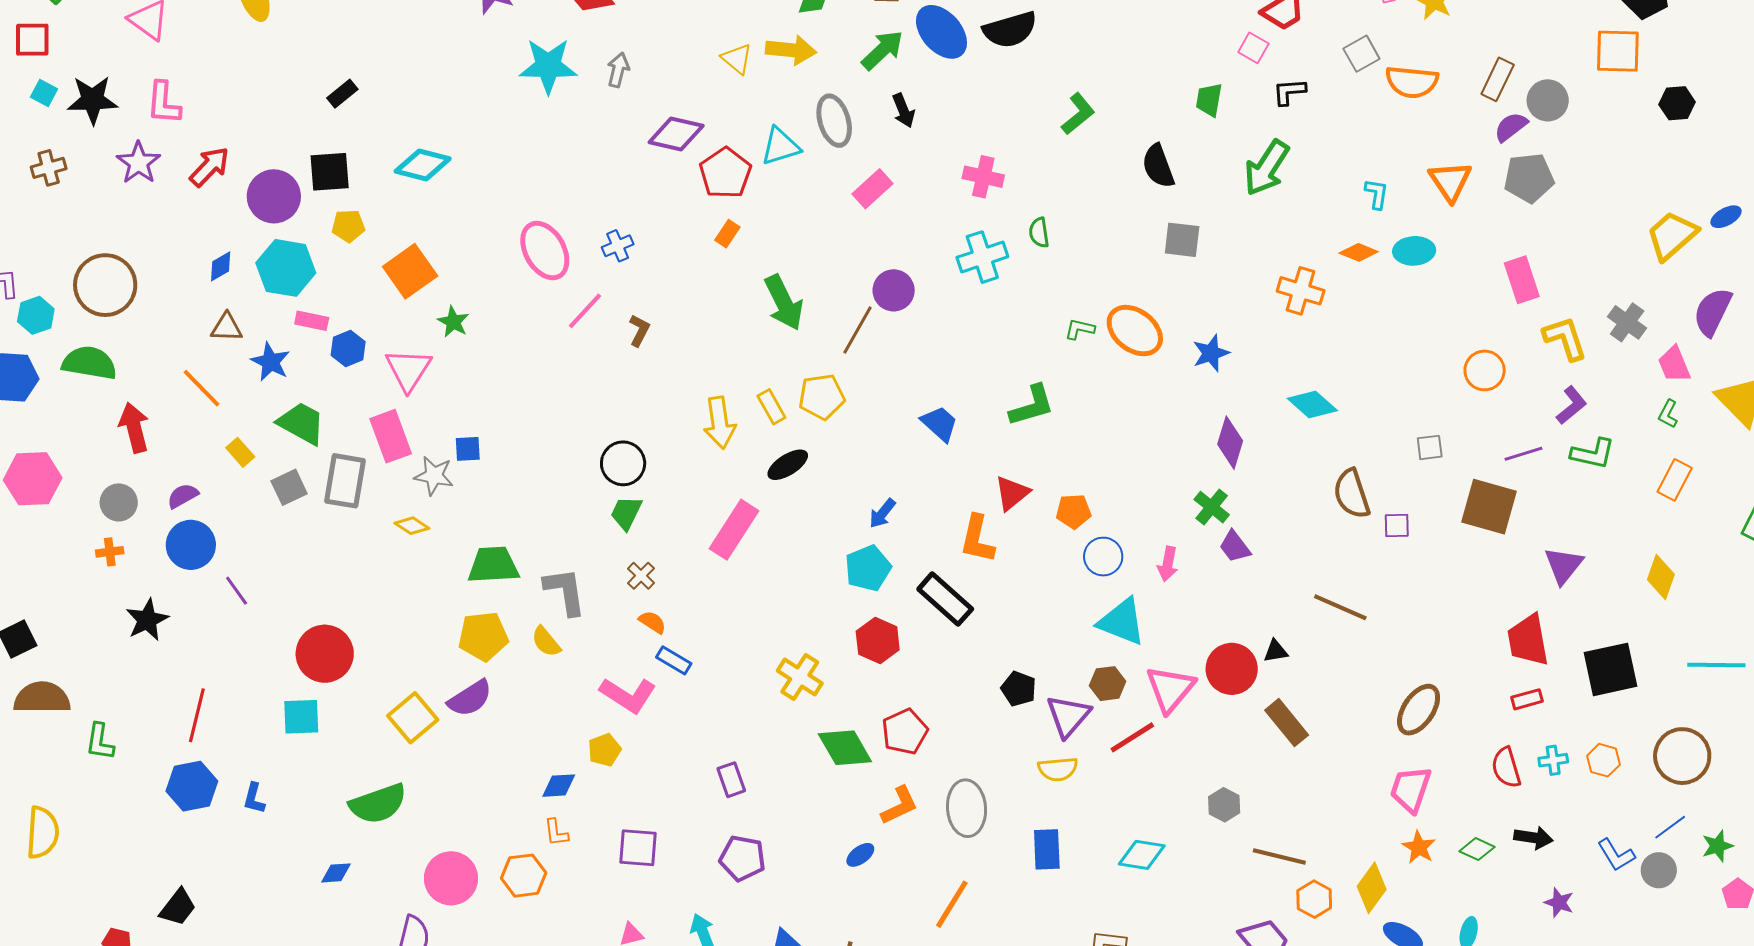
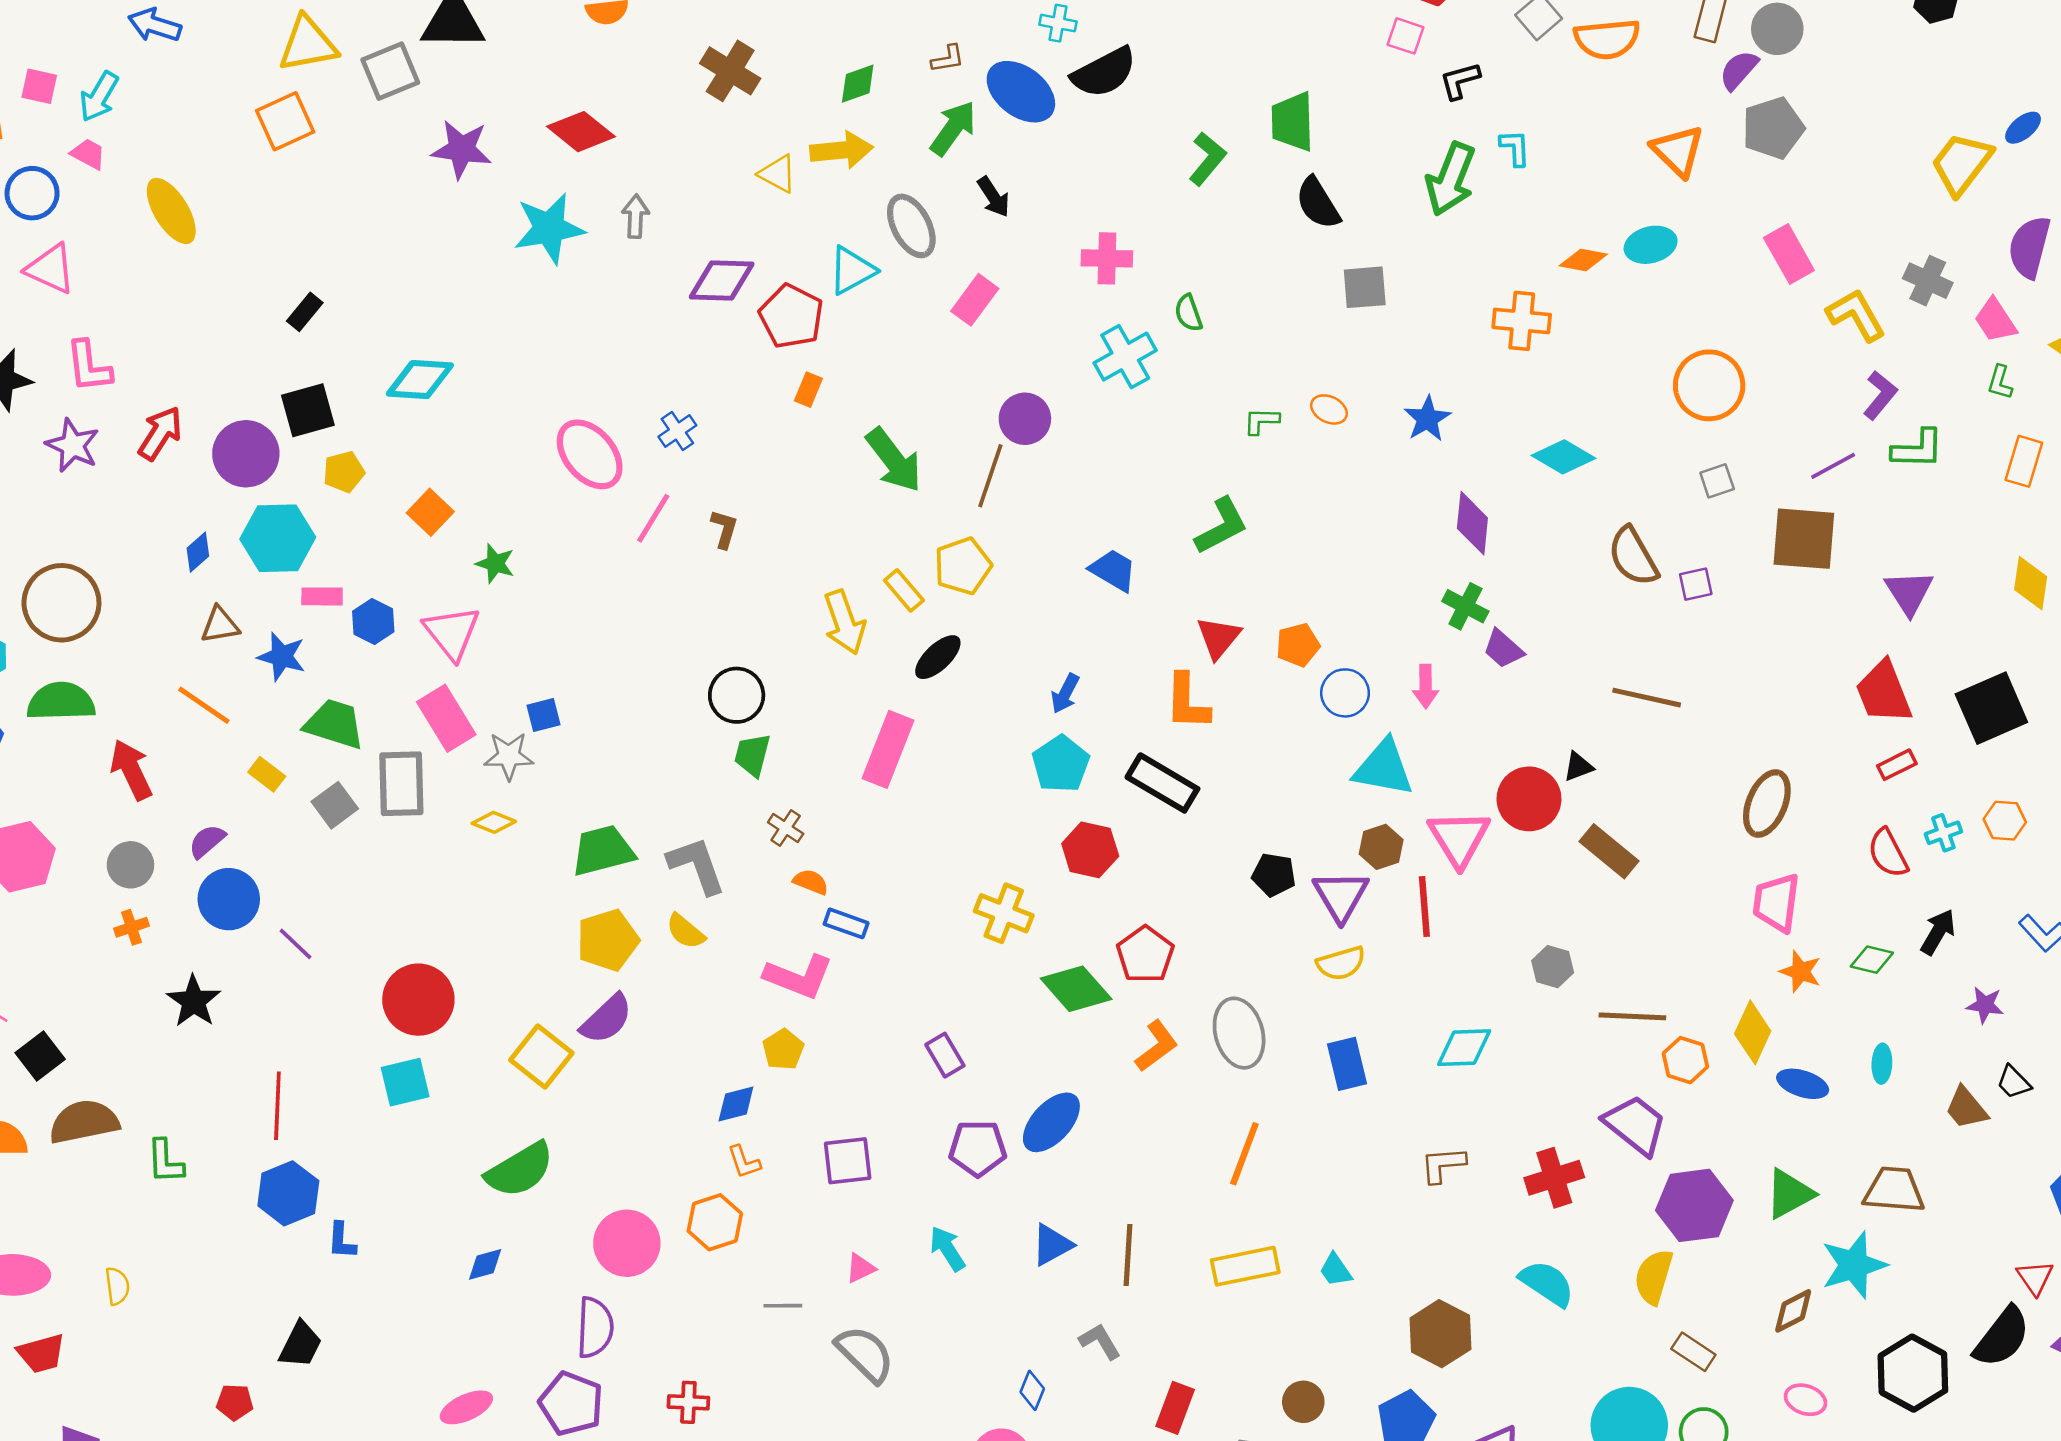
green trapezoid: (1209, 100) -> (1293, 122), moved, size x1.4
cyan L-shape: (1377, 194) -> (1515, 148), moved
orange square: (410, 271) -> (430, 512), size x0.7
orange ellipse: (1135, 331) -> (1329, 409), size x0.5
orange circle: (1485, 370) -> (1709, 385), moved, size x1.4
red line: (1132, 737) -> (1424, 906), turned -51
blue L-shape: (254, 798) -> (342, 1241), moved
yellow semicircle: (43, 833) -> (117, 1286), size x0.6
black arrow: (1533, 838) -> (1938, 932), turned -57
blue ellipse: (860, 855) -> (1051, 1122), moved, size x1.8

